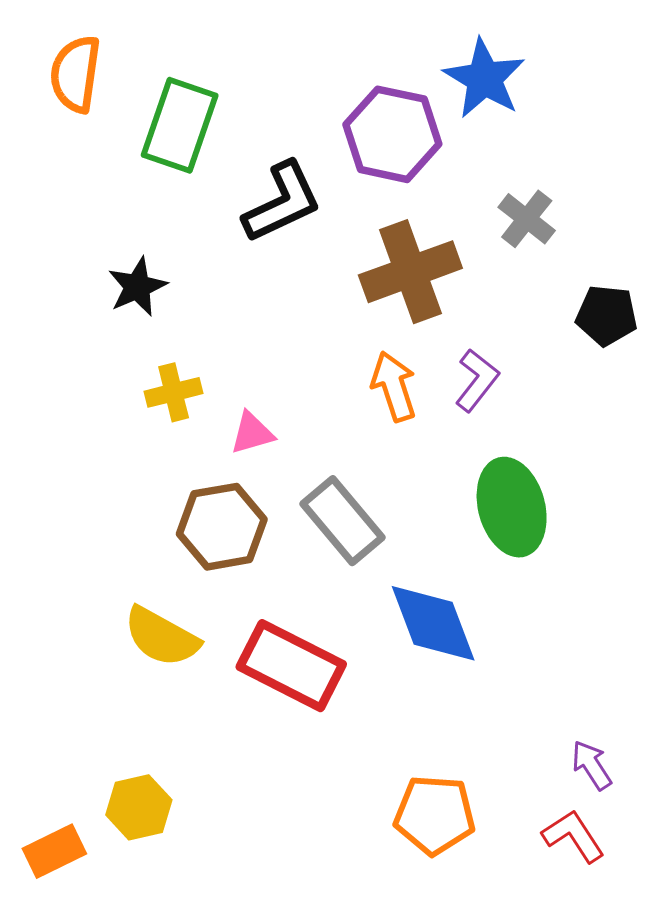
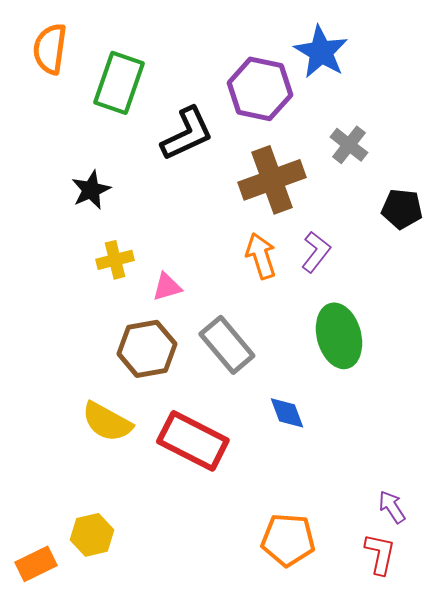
blue diamond: (433, 623) -> (287, 413), size x0.6
red L-shape: (573, 836) -> (380, 554), turned 45

